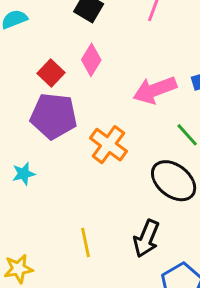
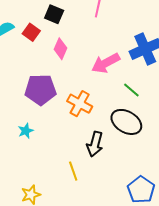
red square: (51, 73) -> (31, 32), moved
black arrow: (146, 238) -> (95, 144), moved

